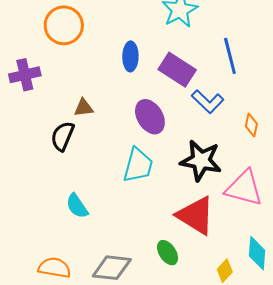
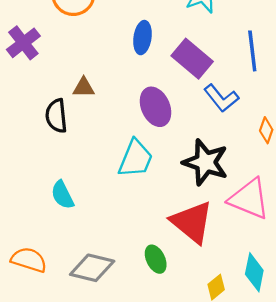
purple cross: (25, 75) -> (23, 43), turned -32
black semicircle: (63, 136) -> (56, 116), turned -36

